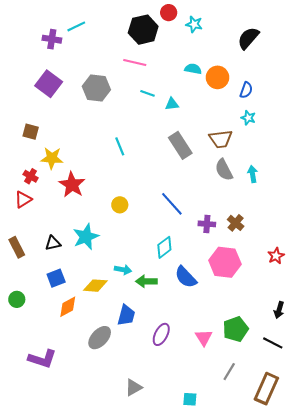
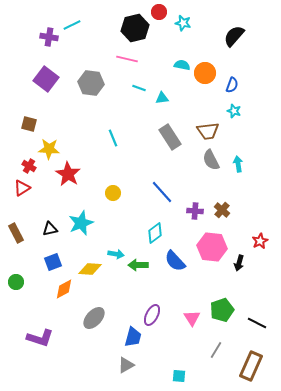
black arrow: (279, 310) -> (239, 263), moved
blue trapezoid: (126, 315) -> (133, 337), moved

